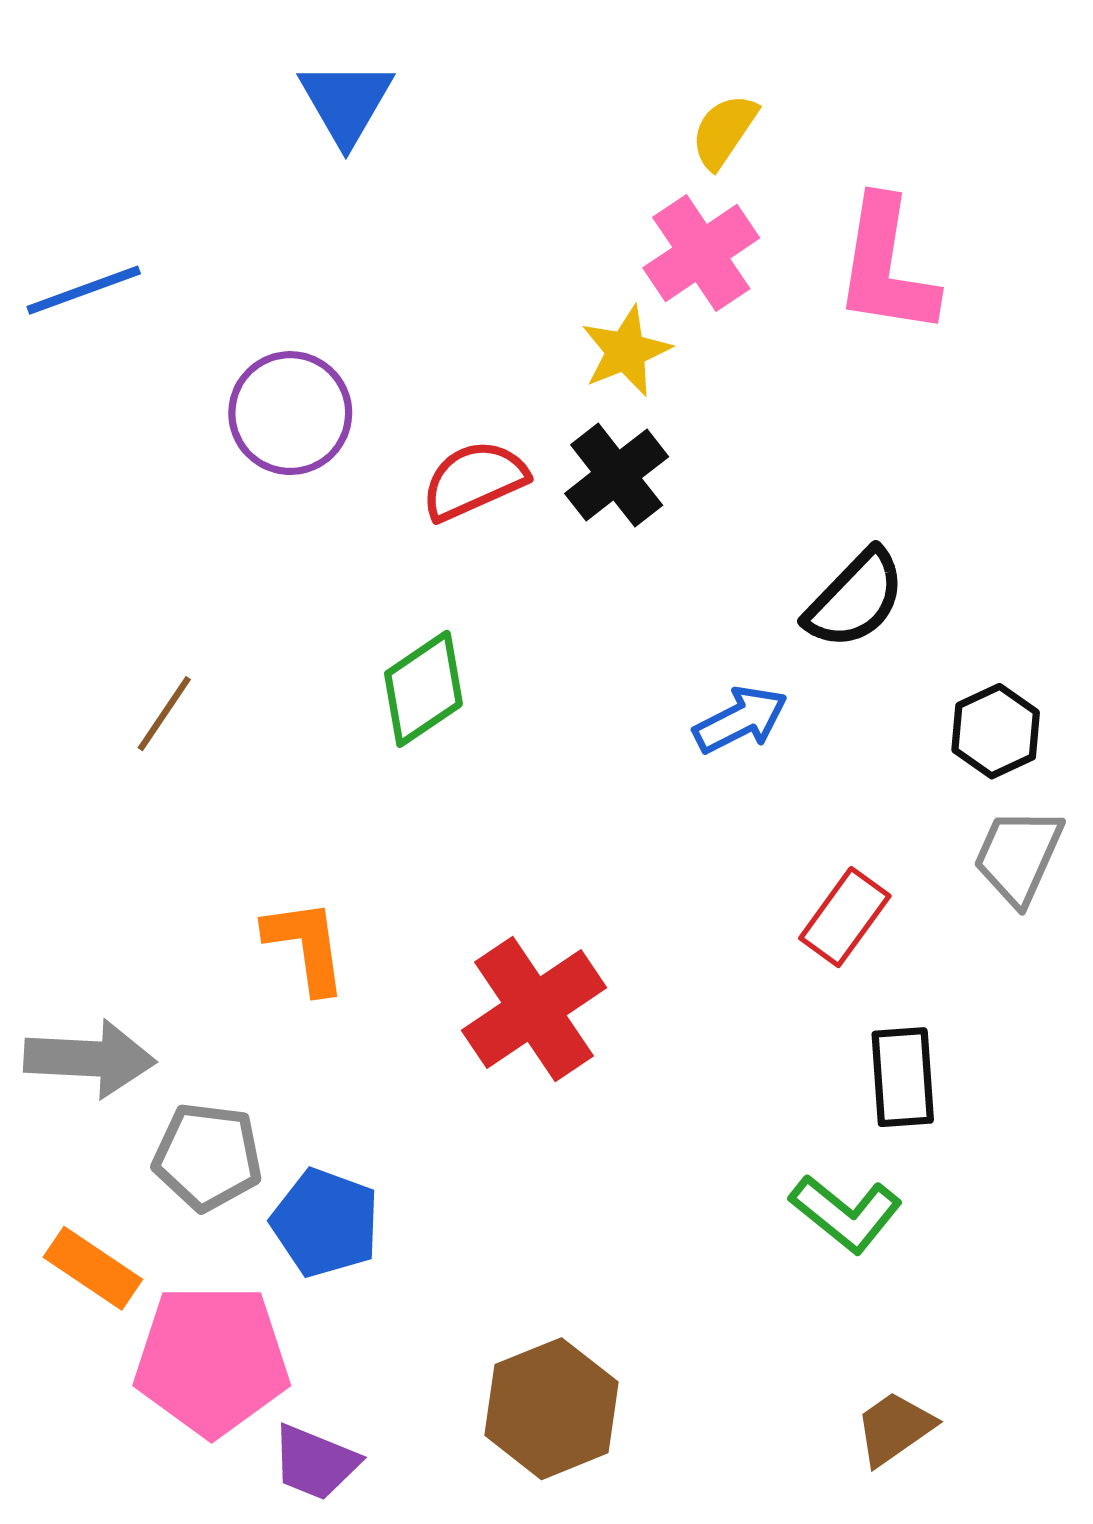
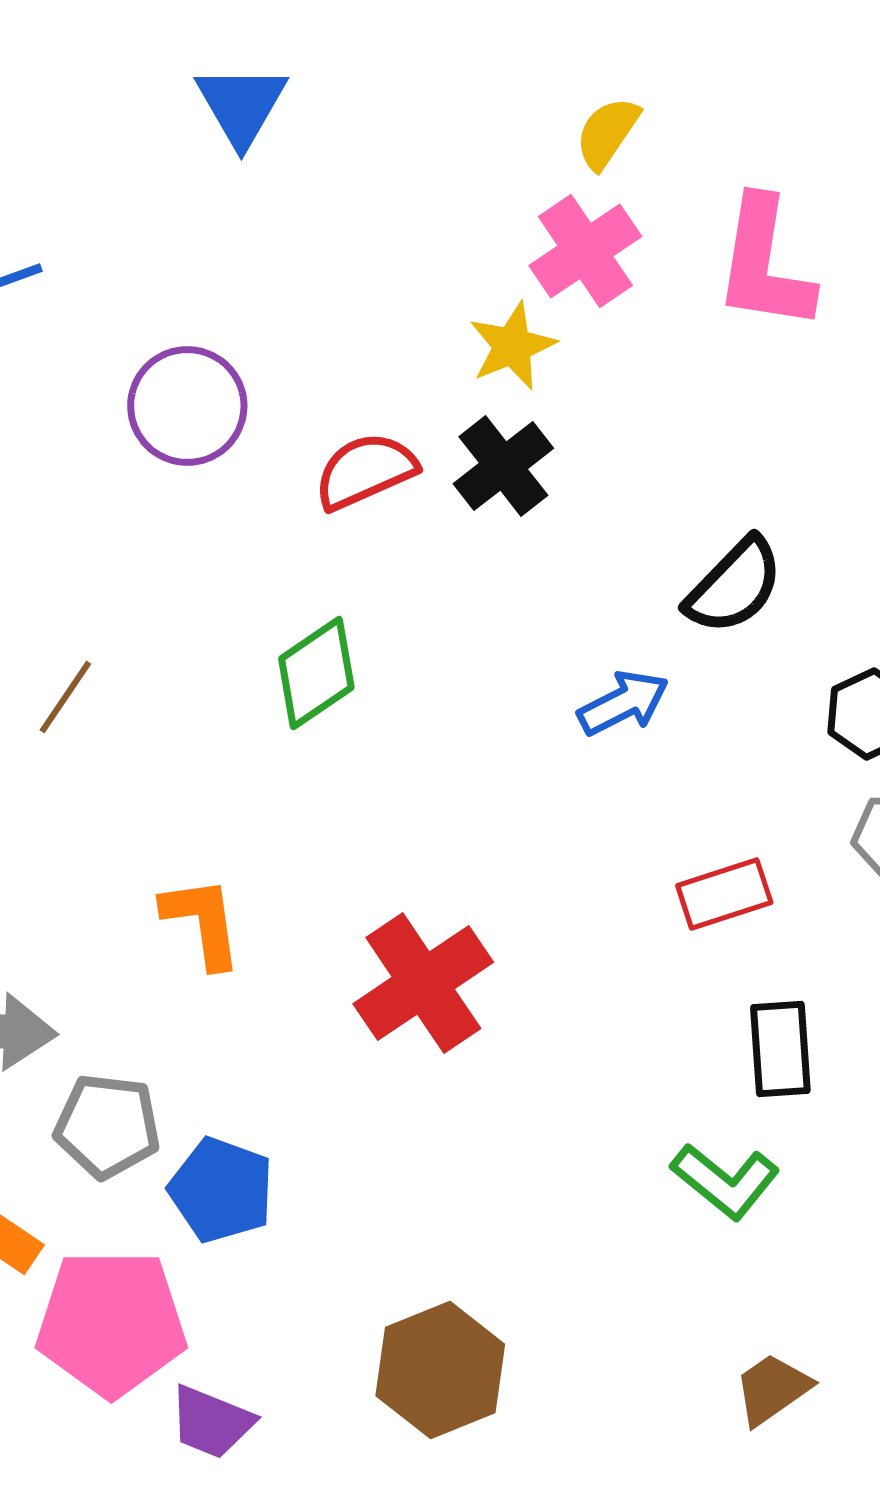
red rectangle: (845, 917) -> (724, 894), turned 36

